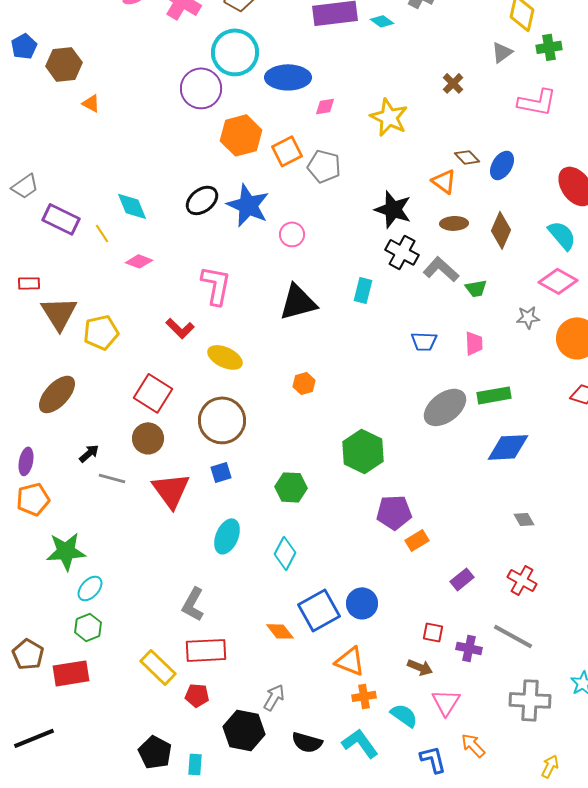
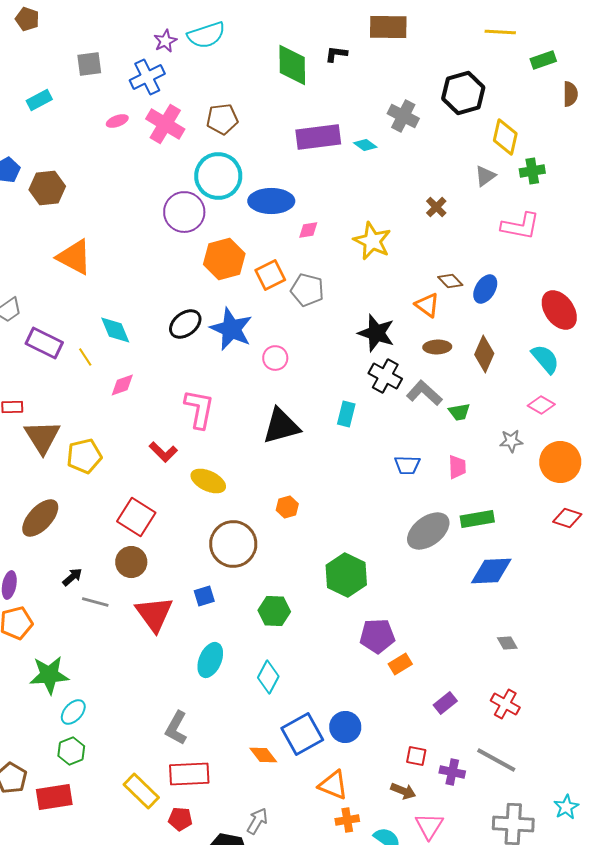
orange triangle: (91, 103) -> (74, 257), moved, size x2.0
pink diamond: (139, 261) -> (122, 385), turned -40
pink diamond: (558, 281) -> (541, 405), size x0.7
brown circle: (222, 420) -> (233, 544), moved

